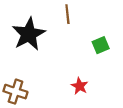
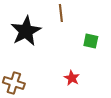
green square: (101, 45) -> (91, 41), turned 35

